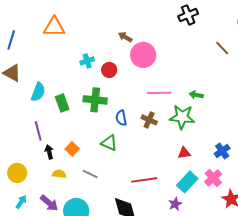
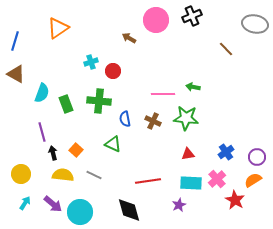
orange triangle: (54, 27) -> (58, 28), turned -35
pink circle: (143, 55) -> (156, 20), moved
green arrow: (196, 95) -> (193, 87), moved
yellow semicircle: (59, 174) -> (63, 175), size x1.5
cyan rectangle: (187, 182) -> (191, 183), turned 50

